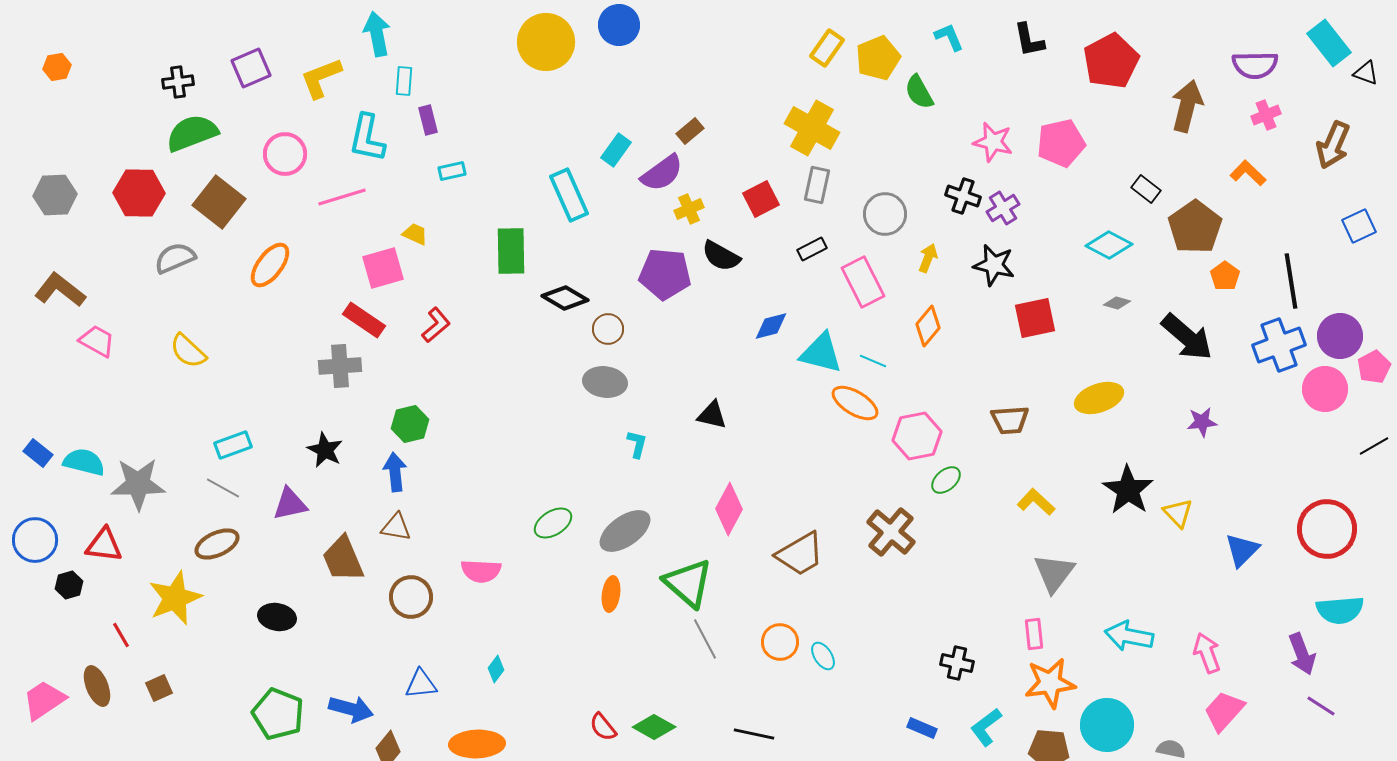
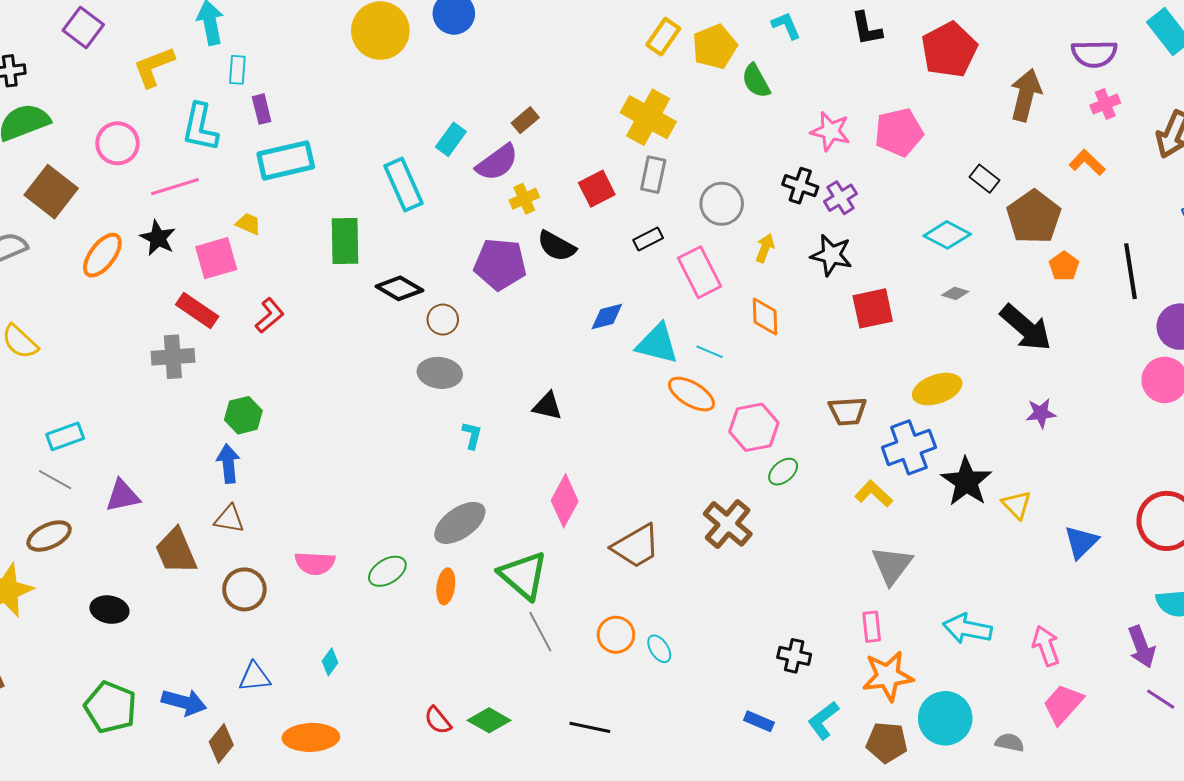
purple square: (251, 68) -> (83, 28), moved, turned -30
cyan rectangle: (452, 171) -> (286, 160), size x2.0
orange diamond: (928, 326) -> (765, 317), turned -42
blue cross: (1279, 345) -> (909, 447), moved
black star: (325, 450) -> (158, 238), moved
green ellipse: (553, 523) -> (387, 571), moved

